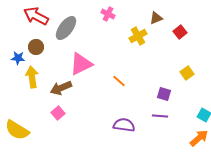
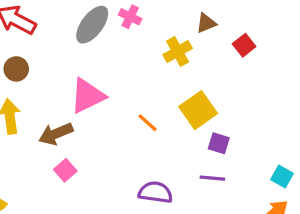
gray ellipse: (66, 28) -> (92, 25), moved
yellow square: (187, 73) -> (198, 110), moved, size x1.6
pink square: (58, 113) -> (65, 170), moved

